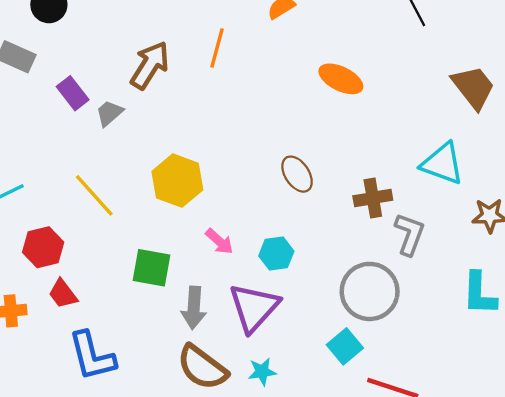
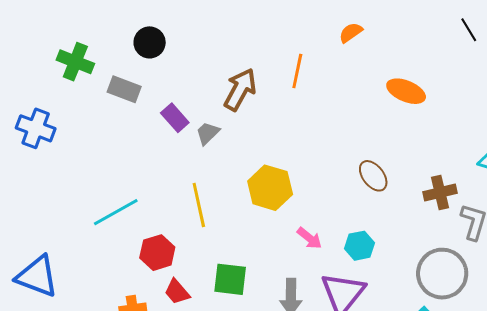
yellow line: (94, 195) -> (199, 205), turned 33
green square: (152, 268) -> (230, 279), moved

